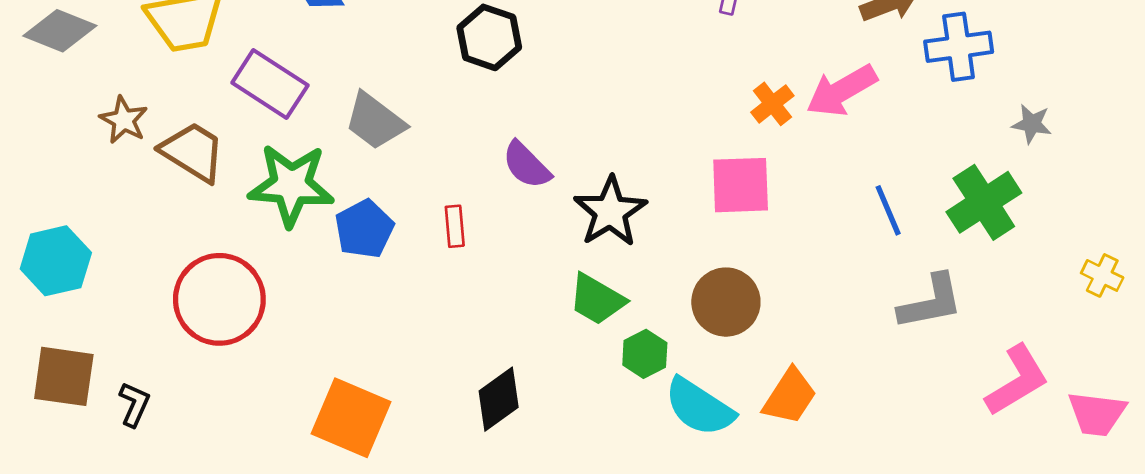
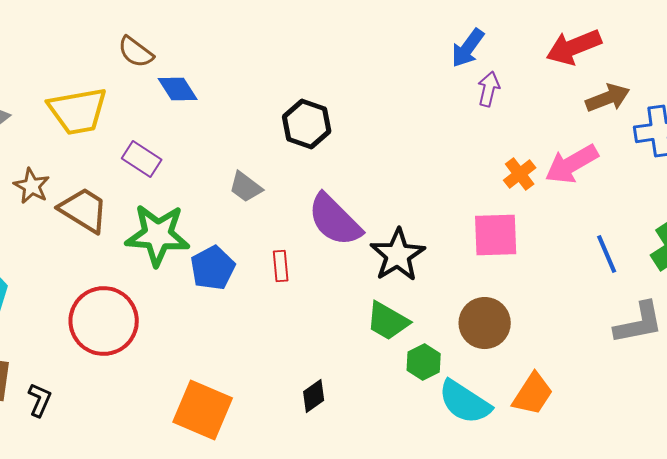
purple rectangle: (270, 84) -> (142, 159), size x0.7
gray trapezoid: (375, 121) -> (246, 187), moved, size x0.7
purple semicircle: (526, 165) -> (335, 220), size x1.5
black diamond: (499, 399) -> (314, 396), size x0.7

